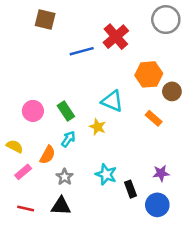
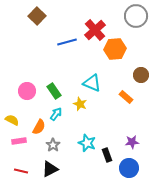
brown square: (45, 20) -> (37, 16), turned 30
orange hexagon: (149, 74) -> (115, 49), moved
pink rectangle: (23, 172) -> (19, 141), turned 32
black triangle: (61, 206) -> (50, 169), turned -30

